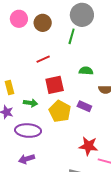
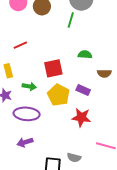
red line: (43, 59) -> (20, 45), moved
red star: (88, 146) -> (81, 117), moved

